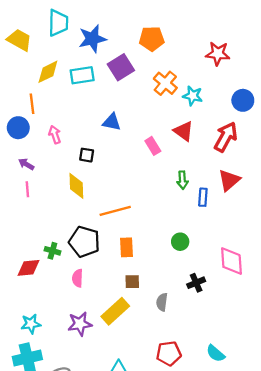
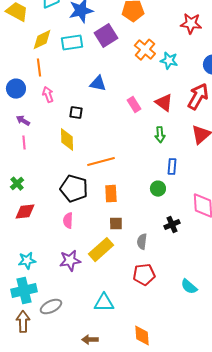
orange line: (32, 104) -> (39, 68), moved
red triangle: (184, 131) -> (164, 103), moved
blue rectangle: (203, 197) -> (172, 167), moved
green cross: (52, 251) -> (17, 184), moved, turned 32
red pentagon: (169, 353) -> (144, 275), moved

